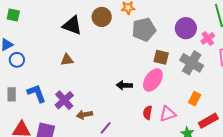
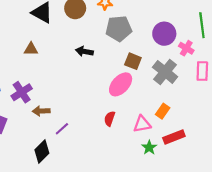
pink cross: (208, 38) -> (186, 48), turned -32
black arrow: (124, 85) -> (84, 51), moved
pink triangle: (168, 114) -> (142, 124), moved

